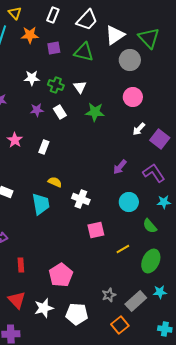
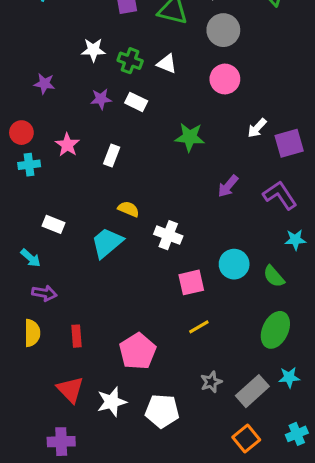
gray circle: (130, 60) -> (223, 30), moved
white triangle: (80, 87) -> (167, 64), turned -32
pink circle: (133, 97) -> (225, 79), moved
white rectangle: (60, 112) -> (136, 102), turned -32
green star: (95, 112) -> (190, 137), moved
purple square: (160, 139) -> (289, 143), turned 36
cyan circle: (129, 202) -> (234, 264), moved
cyan trapezoid: (41, 204) -> (107, 243), turned -120
yellow line: (123, 249) -> (199, 327), moved
orange square: (120, 325) -> (246, 439), moved
cyan cross: (165, 329) -> (297, 434), turned -32

